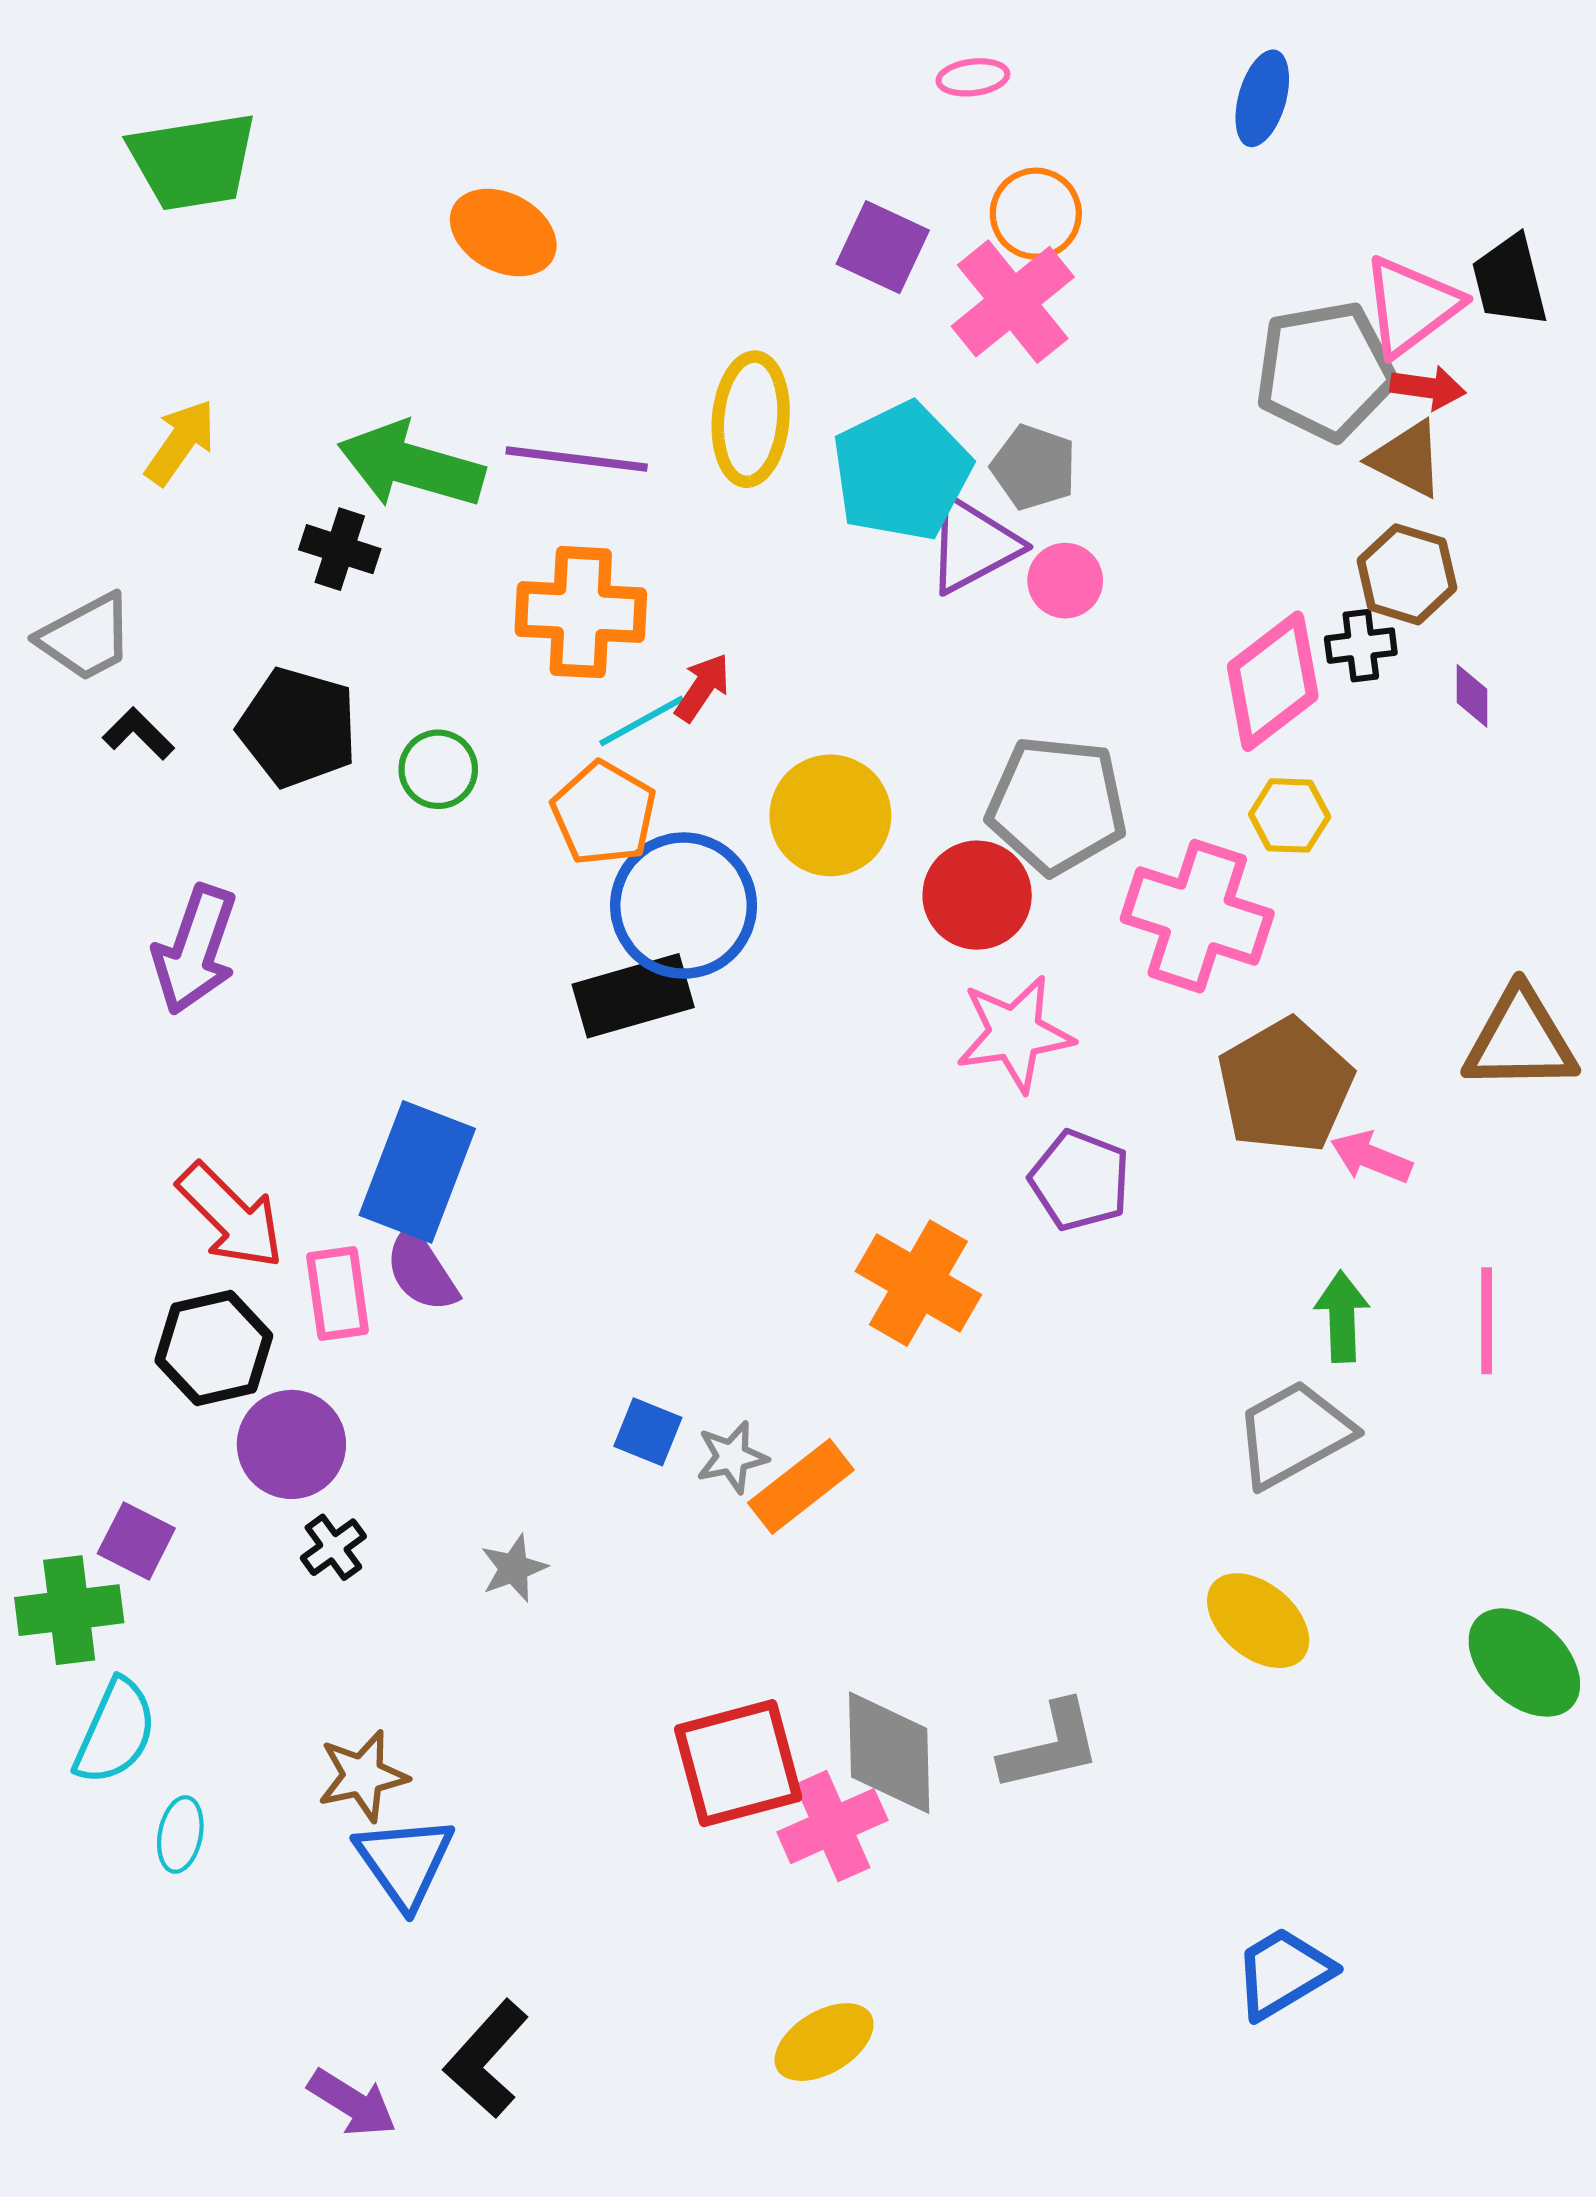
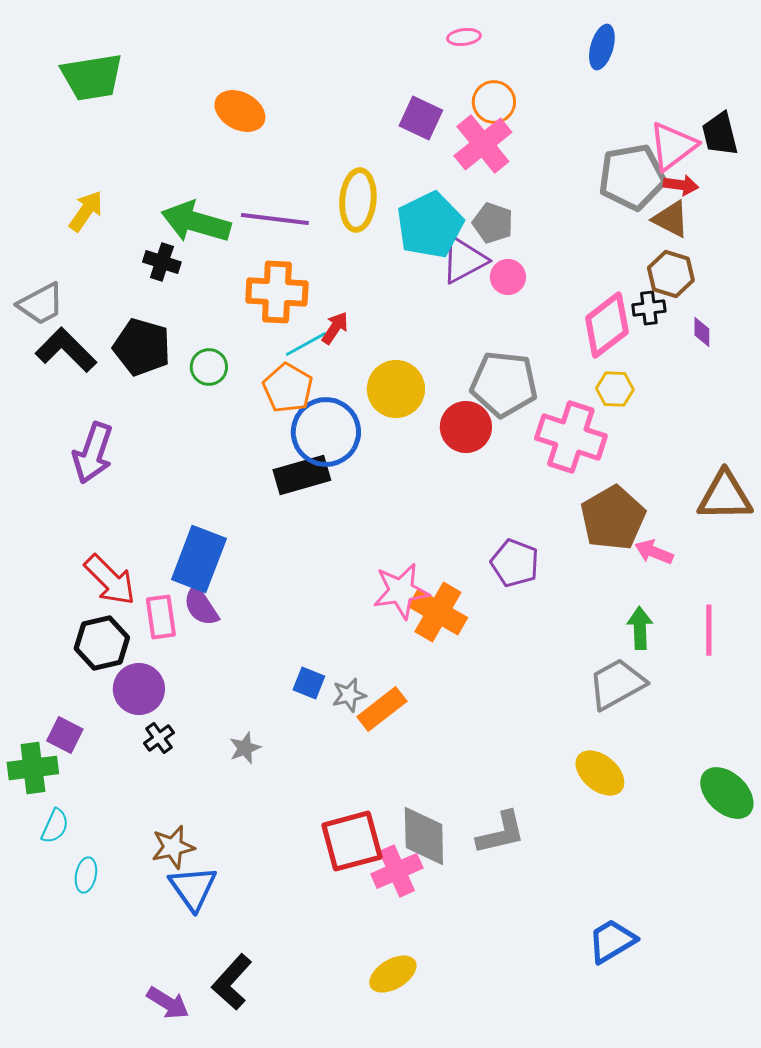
black L-shape: (138, 734) -> (66, 350), size x1.8
pink star: (1015, 1033) -> (401, 591), moved
cyan semicircle: (115, 1732) -> (55, 826), size x0.7

